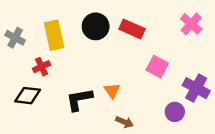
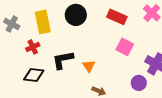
red rectangle: (132, 29) -> (117, 17), moved
black diamond: (28, 96) -> (34, 75), moved
black L-shape: (79, 99) -> (63, 60), moved

